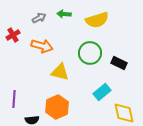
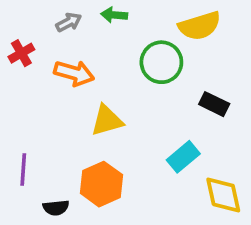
yellow semicircle: (97, 20) -> (200, 26), moved
green circle: (90, 53) -> (161, 62), moved
yellow triangle: (60, 72) -> (107, 120), turned -30

